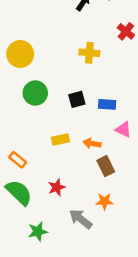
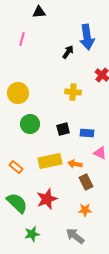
yellow rectangle: (60, 140) -> (50, 161), size x1.6
orange rectangle: (18, 160) -> (16, 167), moved
red star: (57, 187) -> (47, 199), size x1.5
gray arrow: (81, 219) -> (75, 236), moved

